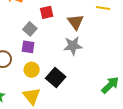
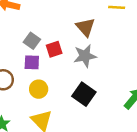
red square: (47, 12) -> (54, 49), moved
black square: (56, 78) -> (84, 94), moved

